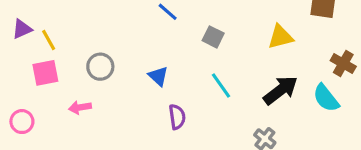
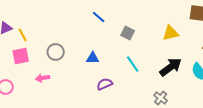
blue triangle: (158, 76) -> (93, 58), turned -40
purple semicircle: (177, 117) -> (105, 84), turned -105

